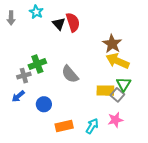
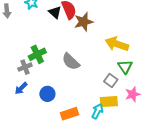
brown star: (112, 44) -> (84, 22), moved, turned 30
yellow rectangle: (105, 91) -> (109, 102), moved
gray square: (117, 95) -> (111, 80), moved
pink star: (115, 120) -> (133, 94), moved

